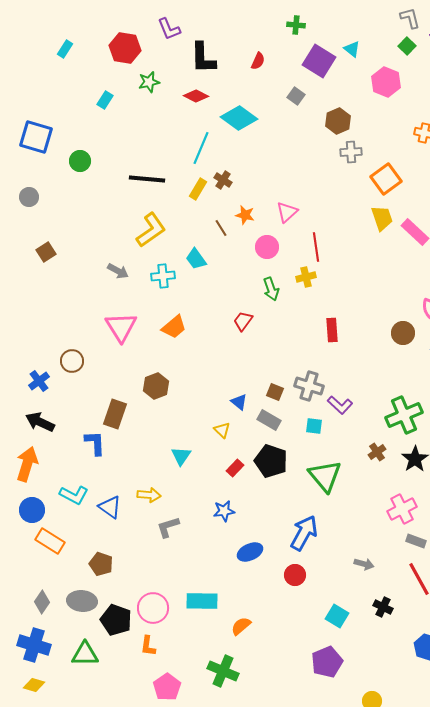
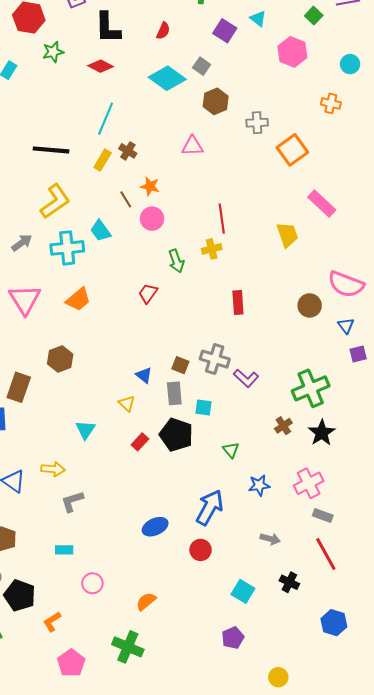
purple square: (319, 61) -> (225, 31), size x0.7
cyan diamond: (239, 118) -> (167, 78), moved
brown hexagon: (338, 121) -> (216, 101), moved
pink triangle: (287, 212) -> (192, 146), moved, turned 40
yellow trapezoid: (382, 218) -> (287, 235), moved
pink circle: (267, 247) -> (152, 219), moved
gray arrow: (118, 271) -> (22, 243), turned -65
cyan cross: (163, 276) -> (67, 248), size x1.4
gray rectangle: (269, 420) -> (174, 393), turned 55
cyan square: (314, 426) -> (204, 407), moved
green triangle: (325, 476) -> (231, 450), size x0.5
blue star: (224, 511) -> (259, 485), moved
cyan rectangle: (202, 601) -> (64, 550), moved, size x0.6
pink circle: (153, 608) -> (92, 583), moved, size x0.7
orange L-shape: (148, 646) -> (52, 622), turned 50
purple pentagon: (327, 662) -> (233, 638), size x0.7

